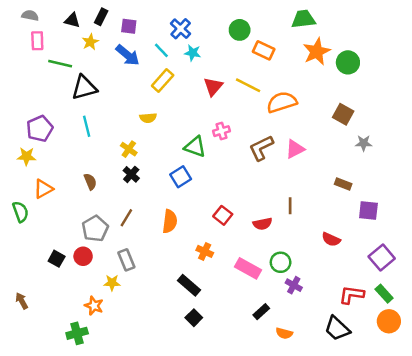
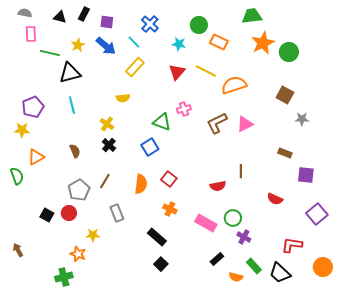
yellow star: (90, 42) -> (78, 45), moved
cyan star: (193, 53) -> (179, 44), moved
red square: (223, 215) -> (169, 179), moved
gray rectangle: (126, 260) -> (117, 213), moved
green rectangle: (384, 294) -> (254, 266), moved

